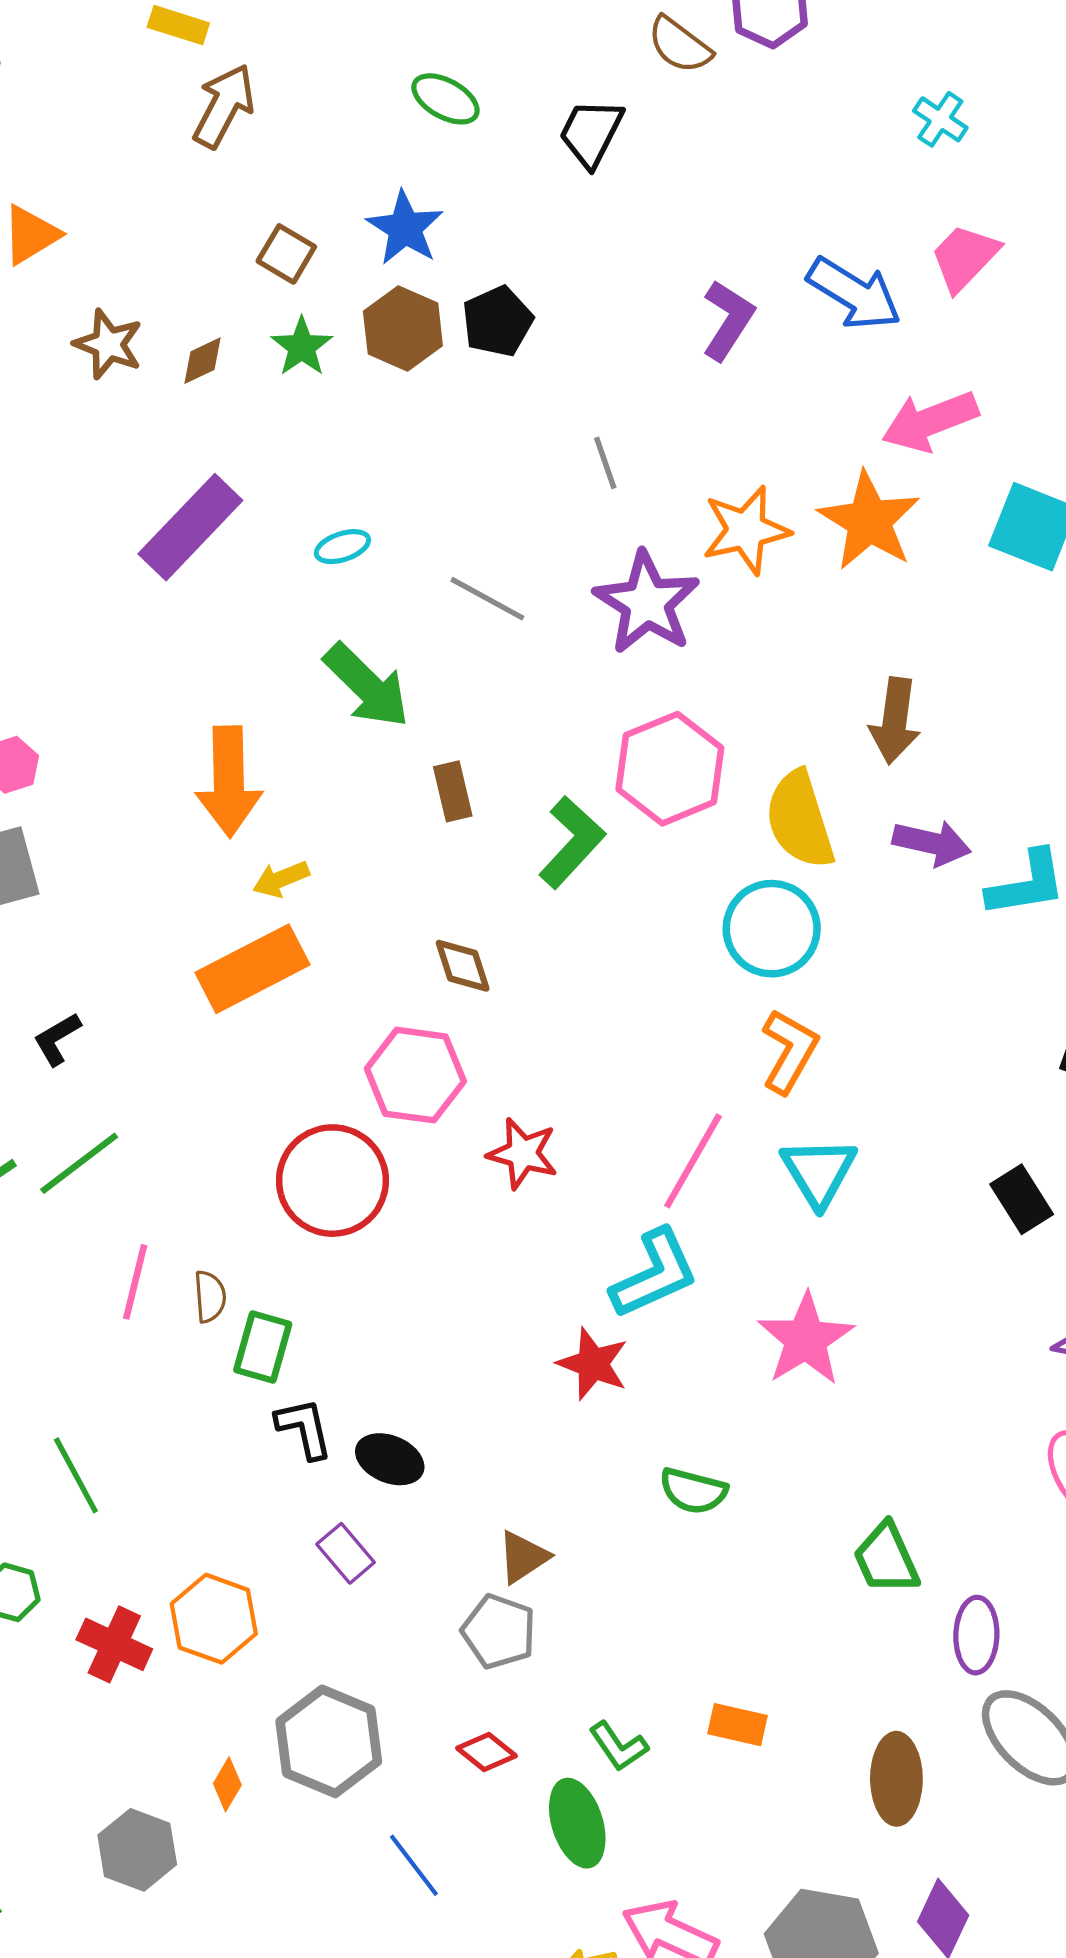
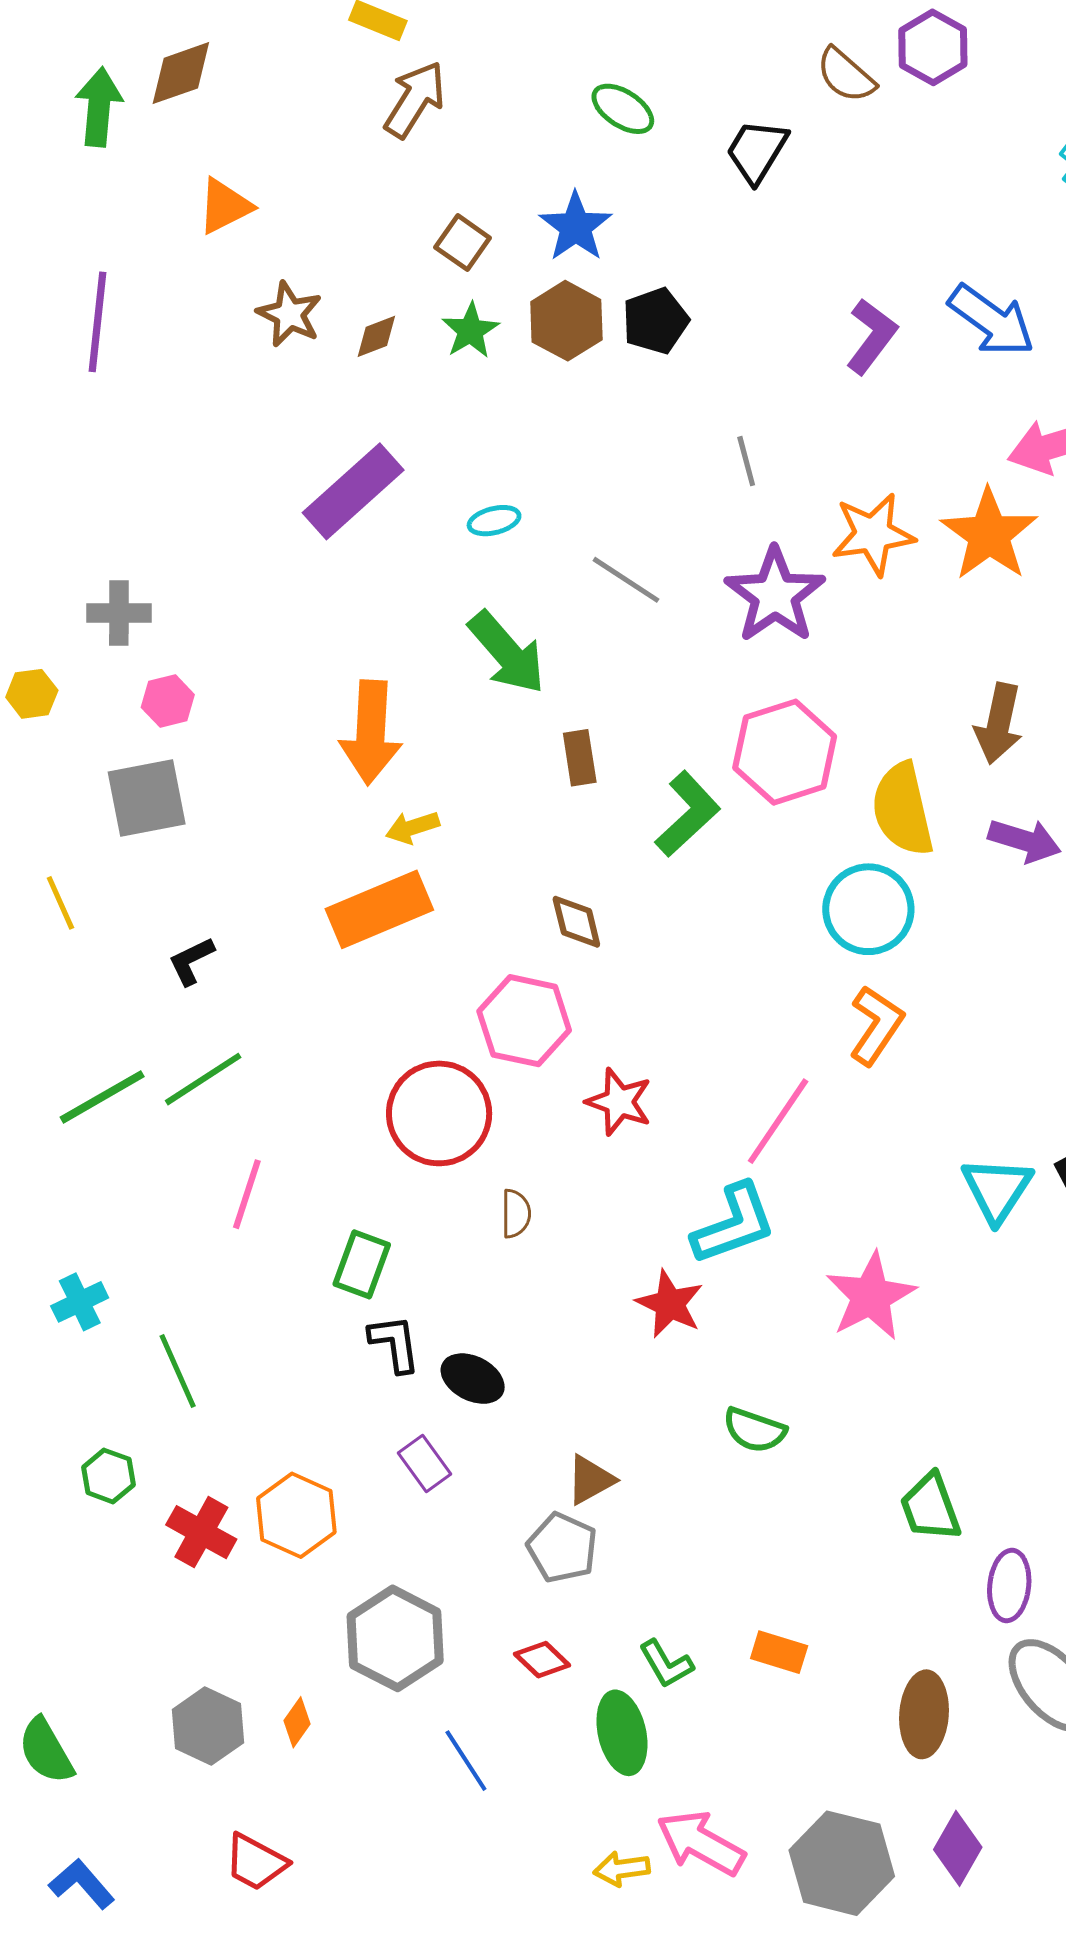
cyan triangle: (819, 1172) -> (997, 1189), moved
brown semicircle: (210, 1297) -> (516, 1214), moved
orange diamond: (227, 1784) -> (297, 1722), moved

